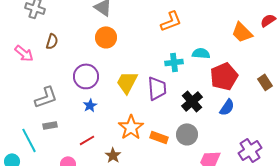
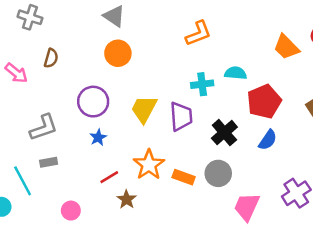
red line: (87, 140) -> (109, 177), moved

